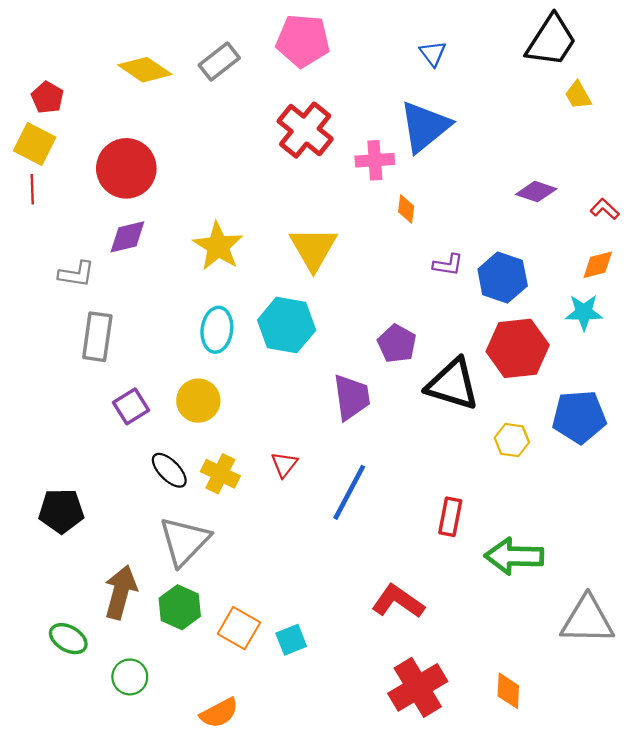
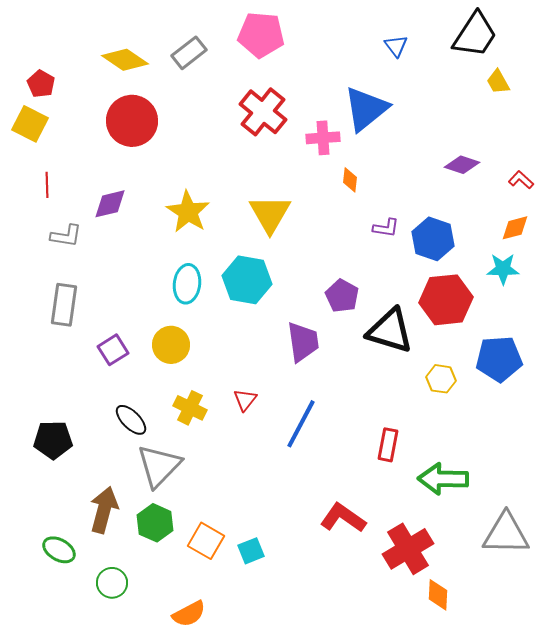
blue triangle: (433, 53) -> (396, 46), moved
red circle: (126, 168) -> (132, 121), moved
red line: (32, 189) -> (47, 185), moved
gray rectangle: (97, 337) -> (64, 305), moved
black ellipse: (169, 470) -> (131, 420), moved
red cross: (418, 687) -> (408, 549), moved

